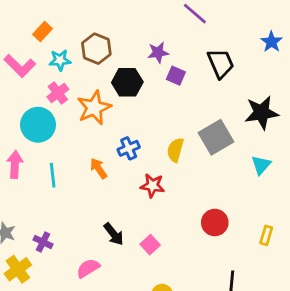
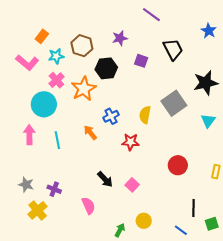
purple star: (158, 53) -> (120, 38), moved
pink semicircle: (88, 268) -> (88, 206), turned 102

